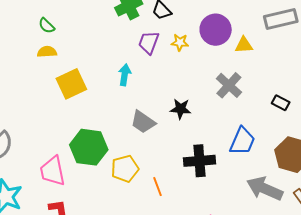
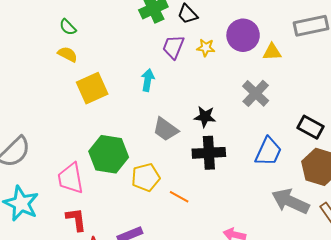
yellow semicircle: (47, 52) -> (68, 54), turned 30
black rectangle: (281, 103) -> (310, 127), moved, size x1.4
black cross: (200, 161) -> (209, 153), moved
orange line: (158, 187) -> (179, 197), turned -42

